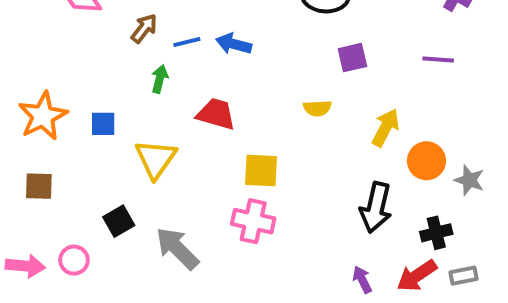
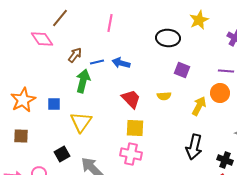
purple square: (352, 58) -> (182, 70), turned 35
green arrow: (160, 79) -> (83, 81), size x1.6
red trapezoid: (216, 114) -> (131, 99), moved, turned 30
orange circle: (426, 161) -> (220, 93), moved
black cross: (436, 233) -> (225, 160), turned 35

